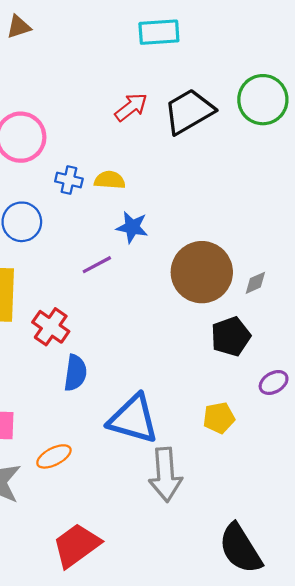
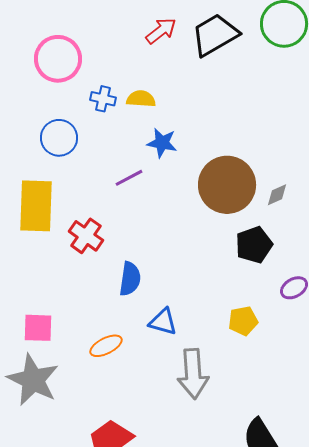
blue semicircle: (75, 373) -> (130, 279), moved
blue triangle: (133, 419) -> (163, 322), size x0.6
orange ellipse: (54, 456) -> (106, 346), moved

